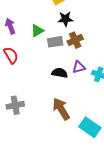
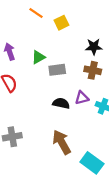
black star: (65, 19) -> (94, 47), moved
brown cross: (75, 40) -> (93, 70), moved, turned 35

